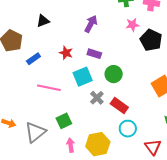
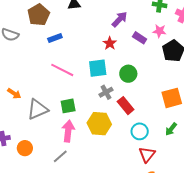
red star: (66, 53) -> (110, 43), moved
purple rectangle: (94, 54) -> (140, 38), moved
cyan circle: (128, 129) -> (140, 131), moved
yellow hexagon: (98, 144) -> (99, 124), moved
pink arrow: (71, 145) -> (68, 131), size x1.5

